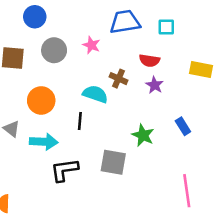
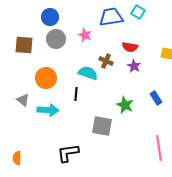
blue circle: (35, 17) -> (50, 17), moved
cyan square: (166, 27) -> (138, 12), moved, turned 32
black L-shape: (64, 170) -> (68, 153), moved

